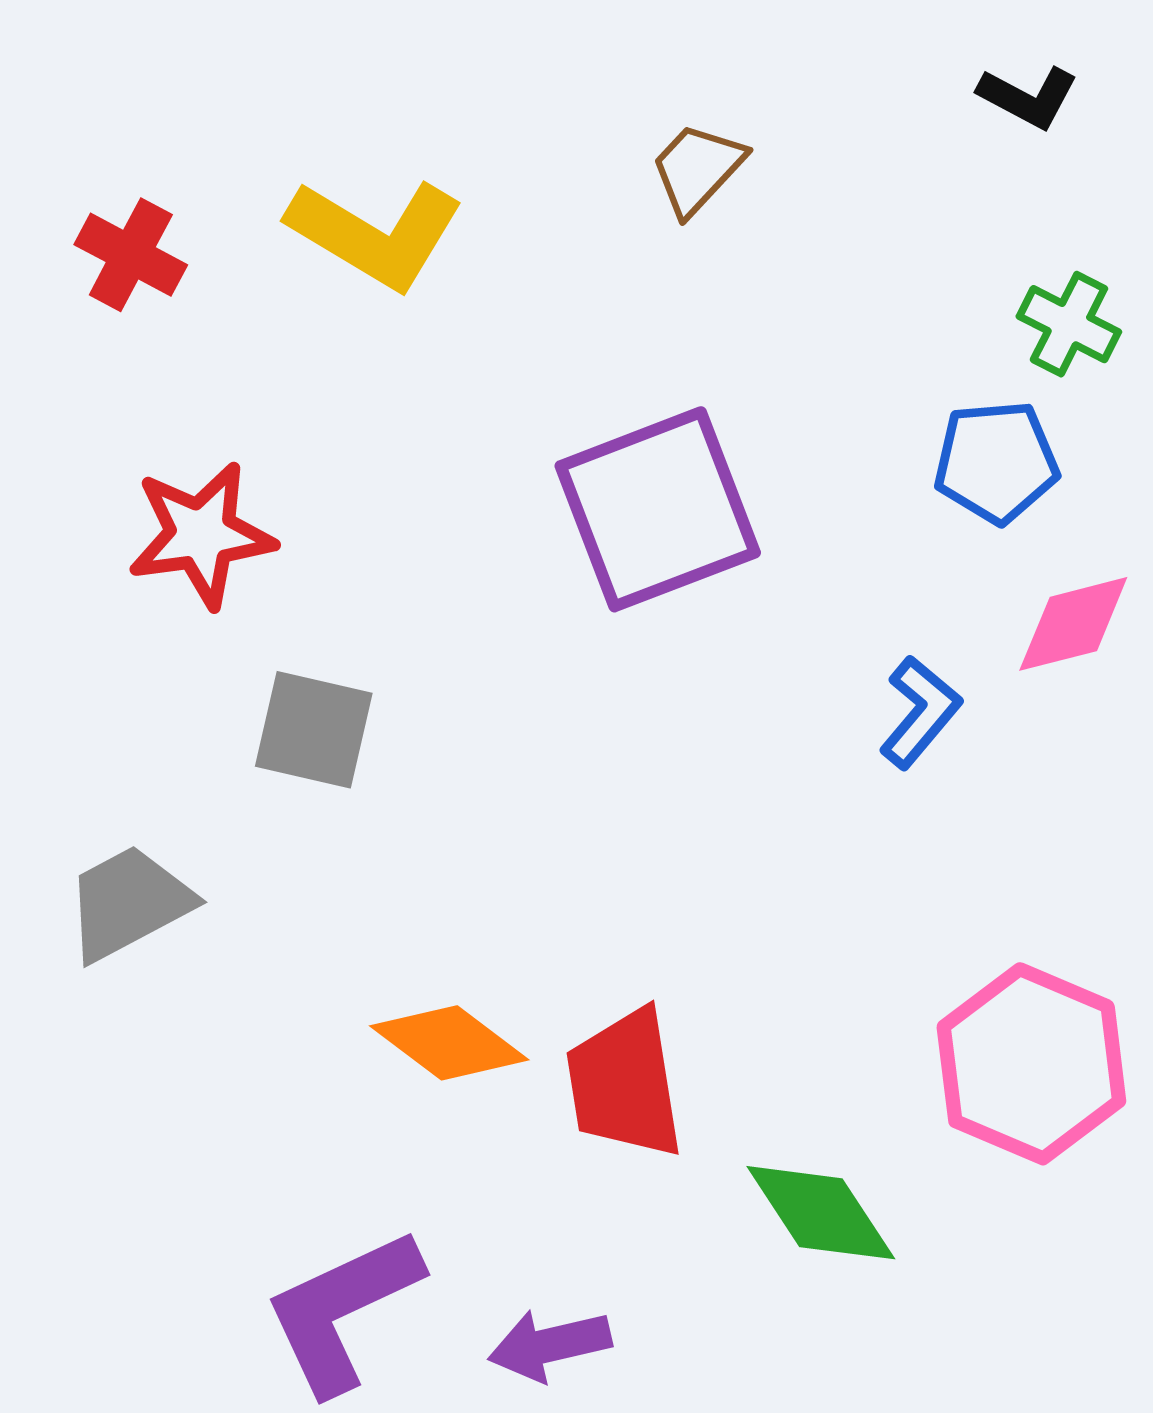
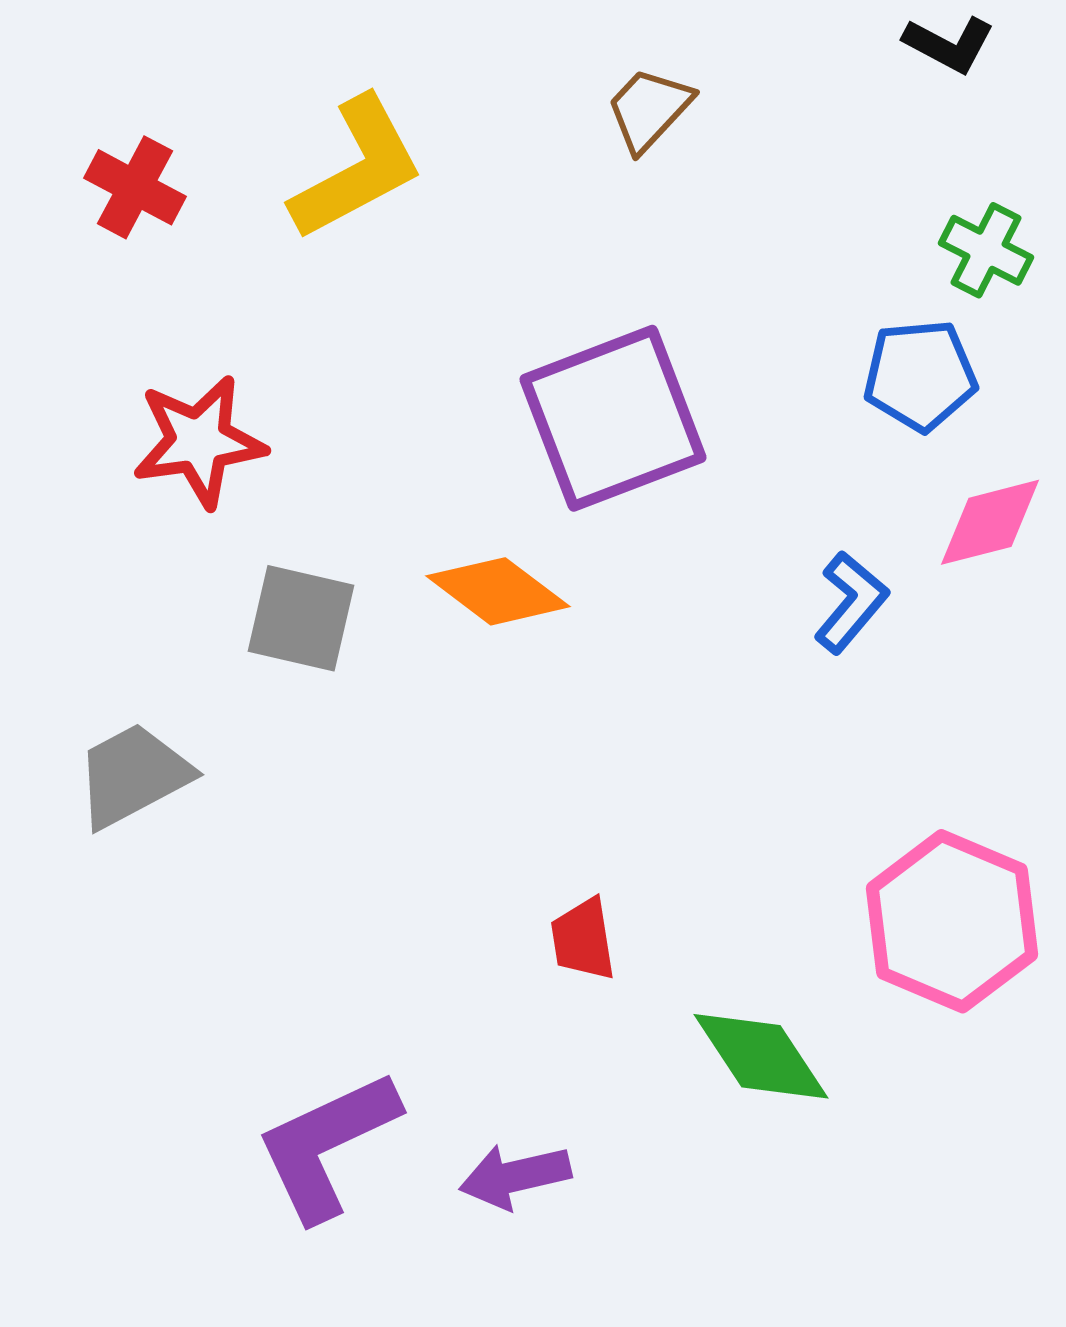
yellow L-shape: (375, 234) -> (357, 168), turned -59
orange diamond: (449, 1043) -> (498, 591), moved
red trapezoid: (625, 1084) -> (583, 939), size x0.6

